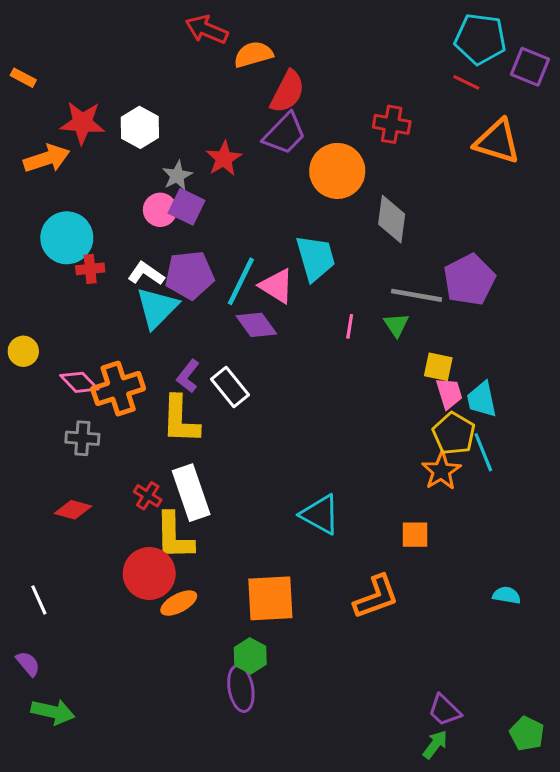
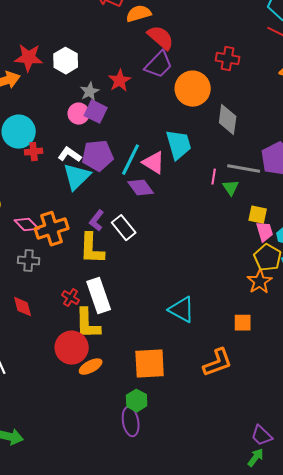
red semicircle: (288, 92) -> (161, 38), turned -76
pink line: (350, 326) -> (214, 177), moved
red diamond: (73, 510) -> (23, 307), turned 60

